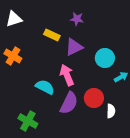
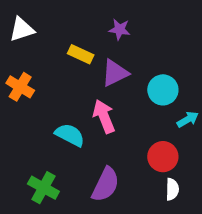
red circle: (94, 98) -> (163, 157), moved
purple semicircle: (69, 103) -> (106, 185), moved
white semicircle: (111, 111) -> (172, 189), moved

